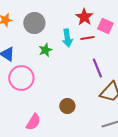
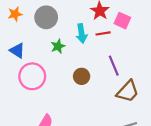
brown circle: (67, 106) -> (82, 76), moved

